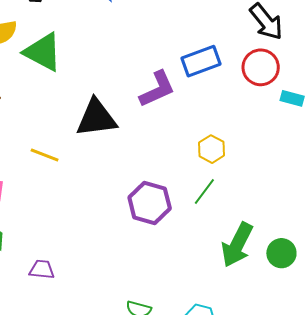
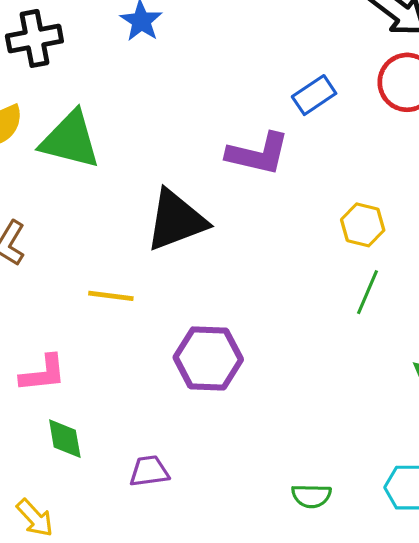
blue rectangle: (201, 61) -> (314, 95), size x0.7
purple L-shape: (157, 89) -> (258, 154), turned 51
purple hexagon: (150, 203) -> (208, 358), moved

